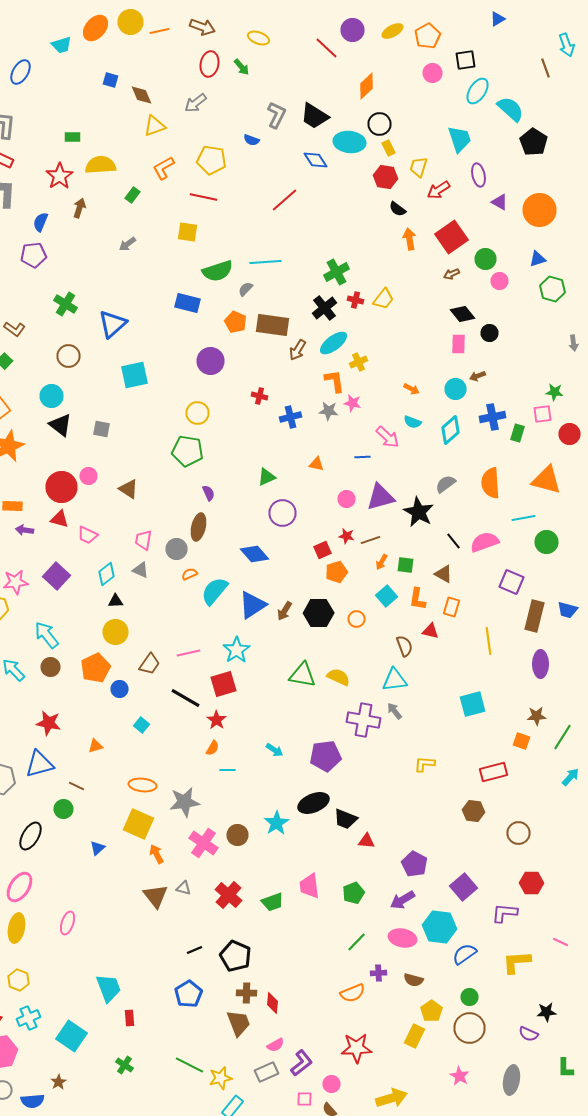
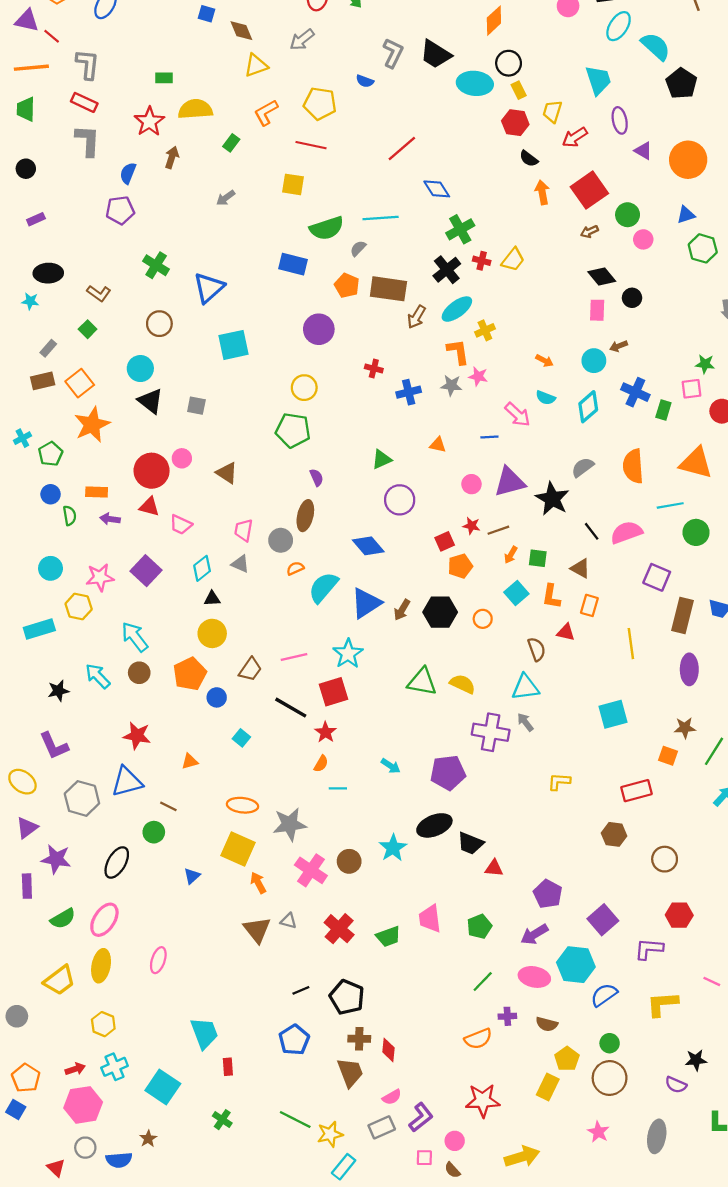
blue diamond: (316, 160) -> (437, 189), moved
blue cross: (492, 417) -> (635, 392), turned 35

